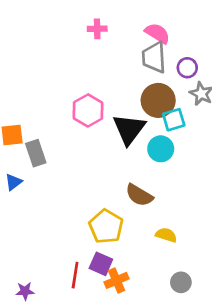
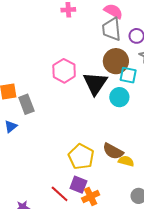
cyan square: (174, 120) -> (128, 75), turned 30
brown semicircle: (139, 195) -> (113, 151), moved
red line: (75, 275) -> (60, 194), turned -54

